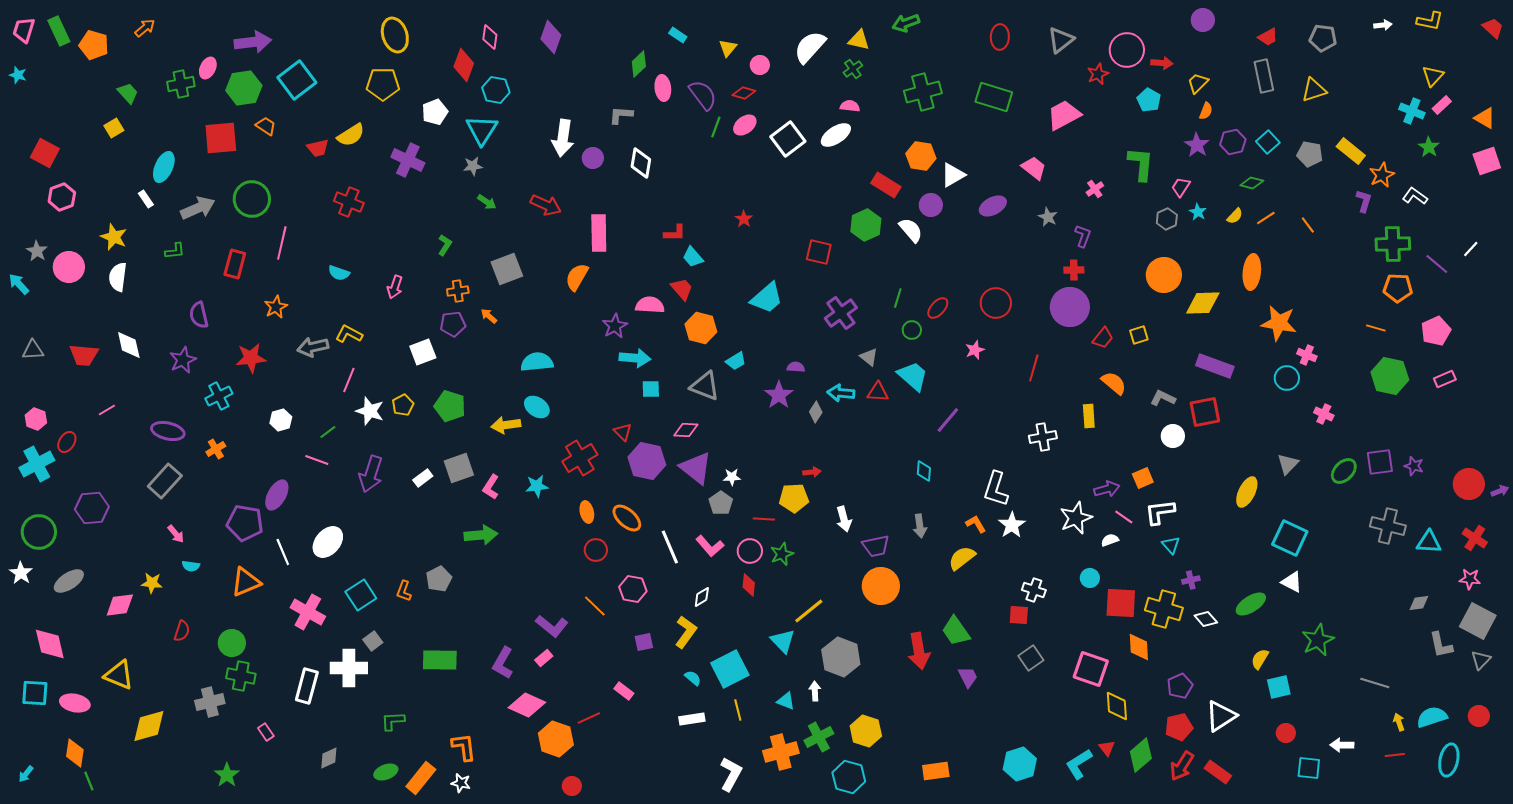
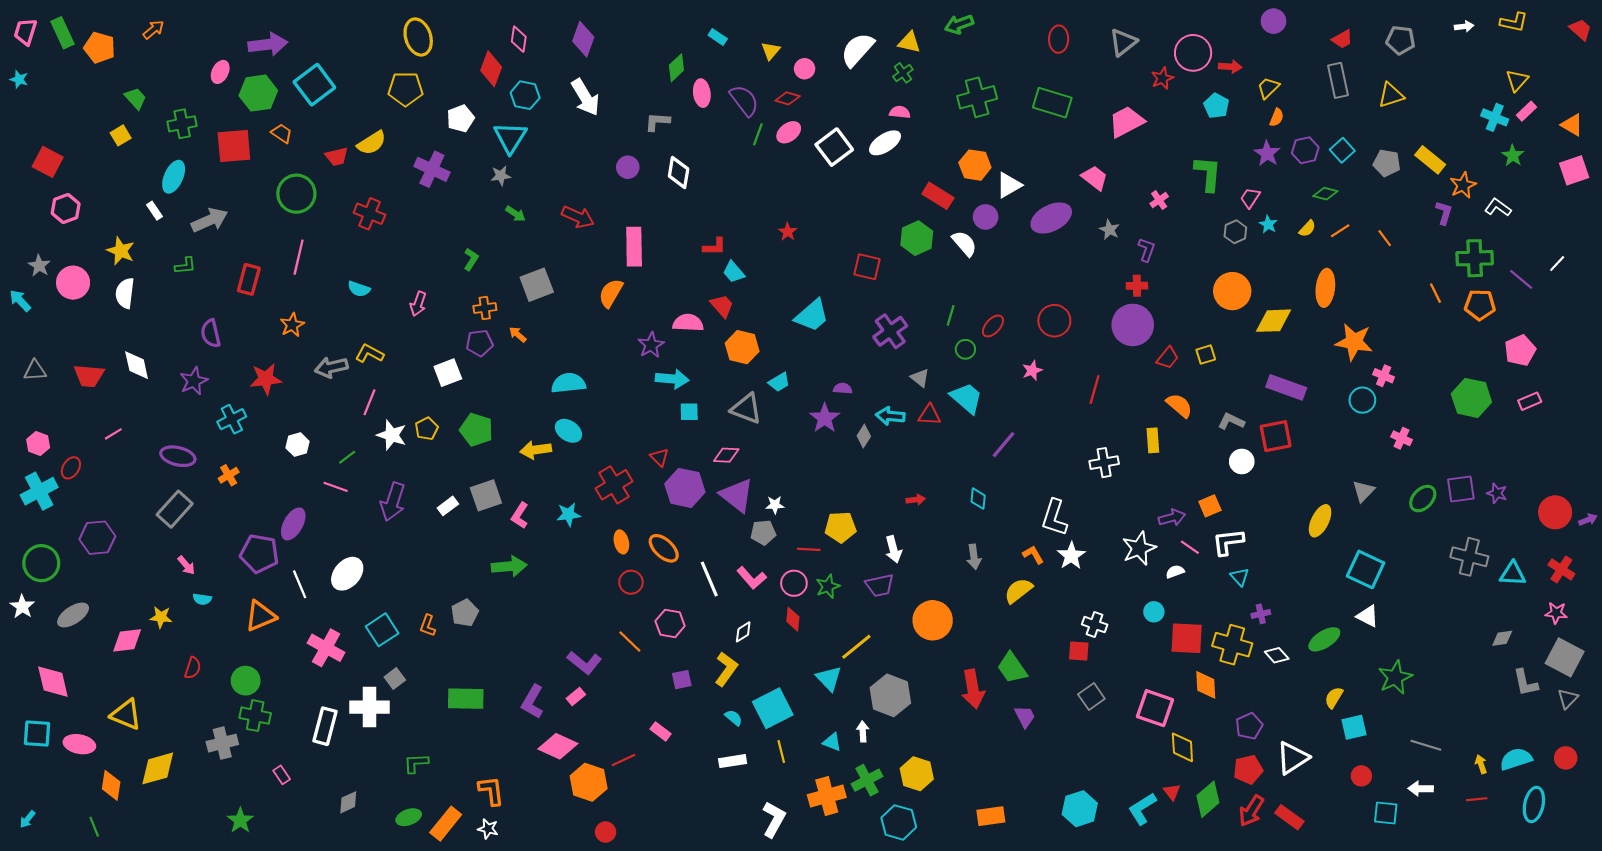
green cross: (181, 84) -> (182, 124), moved
white arrow: (563, 138) -> (585, 97), moved, turned -39
green circle: (252, 199) -> (296, 194), moved
purple ellipse: (993, 206) -> (1051, 218), size x1.4
orange line: (1376, 328) -> (1435, 293), moved, turned 48
red arrow: (812, 472) -> (916, 500), moved
gray pentagon: (721, 503) -> (763, 532), turned 30
purple trapezoid: (876, 546) -> (880, 585), moved
gray line: (1375, 683) -> (1426, 745), moved
orange diamond: (75, 753) -> (111, 785), moved

